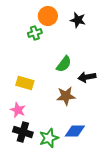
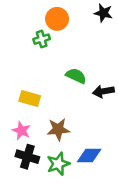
black star: (78, 20) -> (103, 13), moved
green semicircle: (64, 64) -> (76, 76), turned -102
brown star: (66, 96) -> (58, 129), moved

